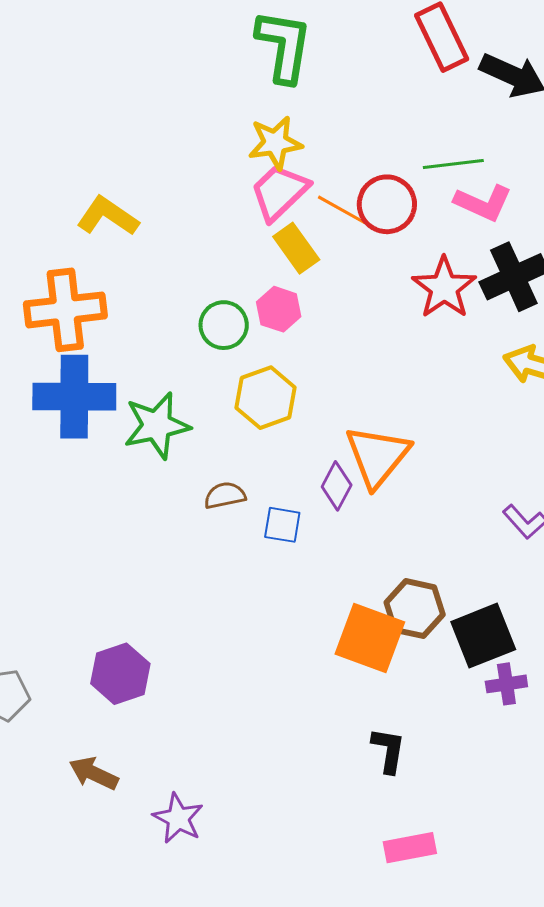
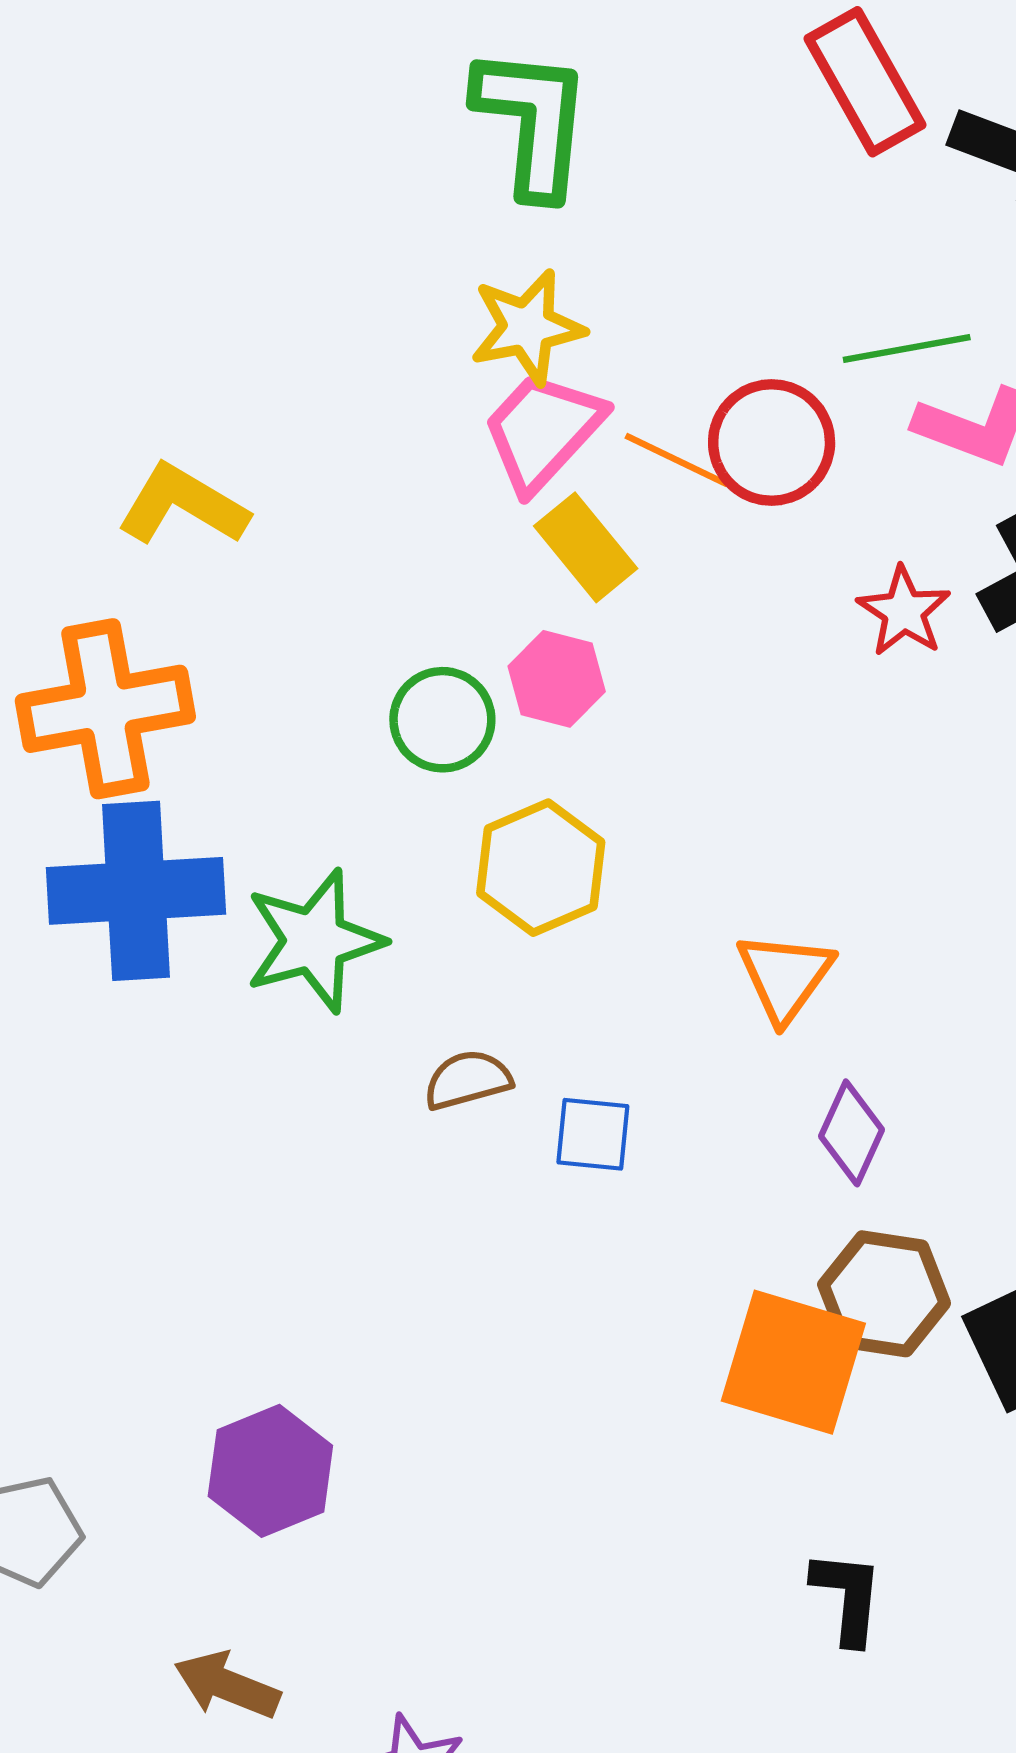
red star: (444, 288) -> (904, 611), size x0.7
orange triangle: (377, 456) -> (785, 976), size x0.7
purple diamond: (337, 486) -> (851, 1133), moved

